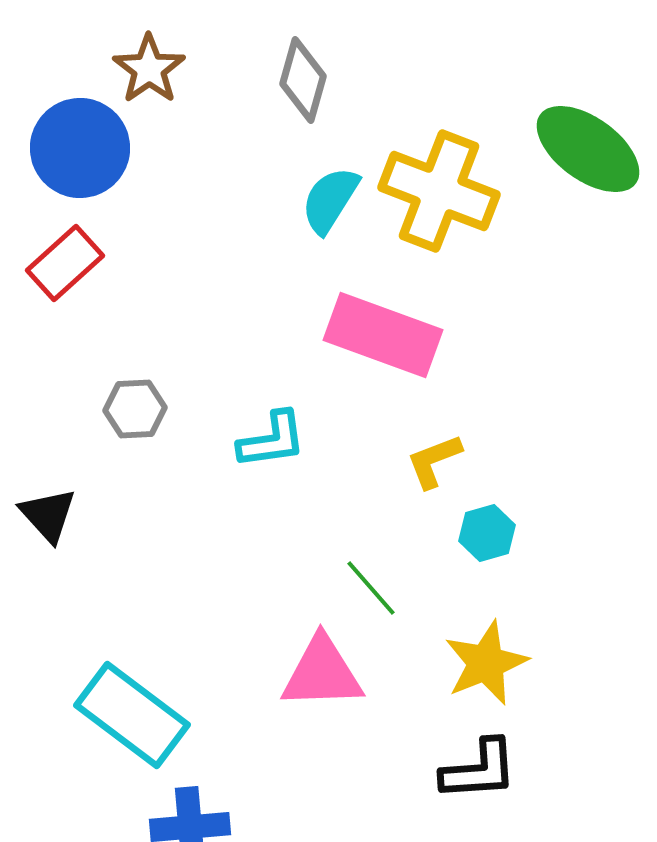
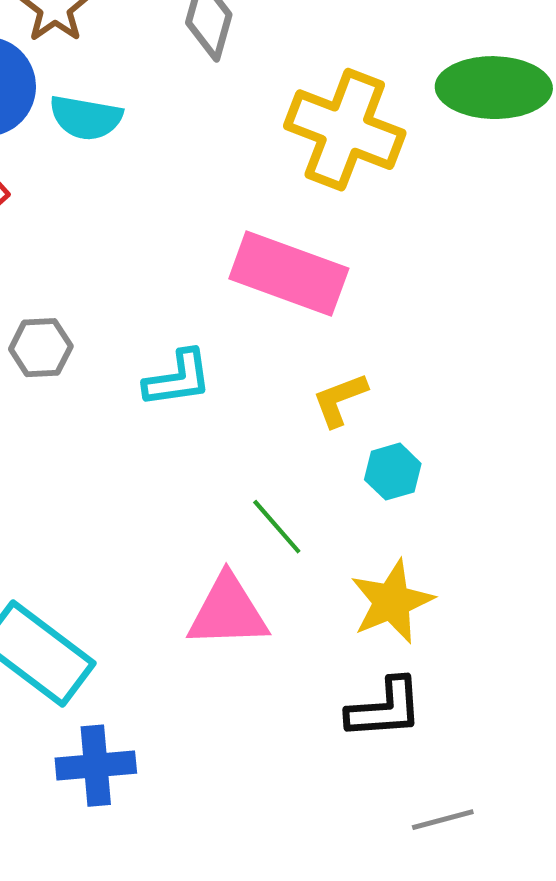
green ellipse: (588, 149) -> (494, 88), turned -35
cyan semicircle: (330, 200) -> (86, 118), moved, turned -112

